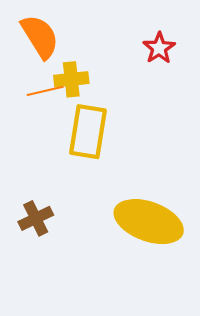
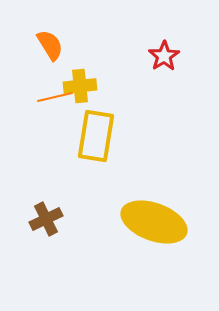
orange semicircle: (40, 36) -> (50, 45), size x0.7

